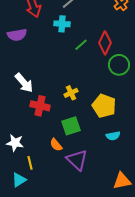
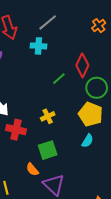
green line: (81, 45) -> (59, 79), moved
yellow pentagon: (104, 106) -> (91, 114), moved
cyan semicircle: (113, 136) -> (87, 141), moved, turned -48

